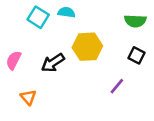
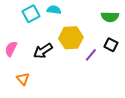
cyan square: (38, 17) -> (31, 14), turned 30
purple line: (117, 86) -> (91, 55), moved

